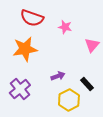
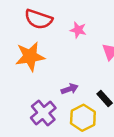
purple cross: (20, 89) -> (43, 113), moved

